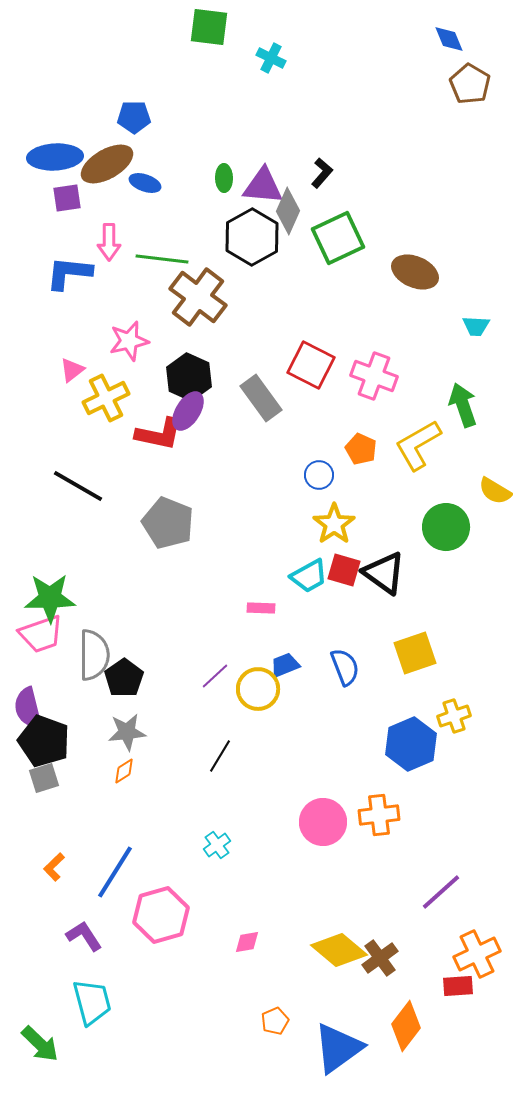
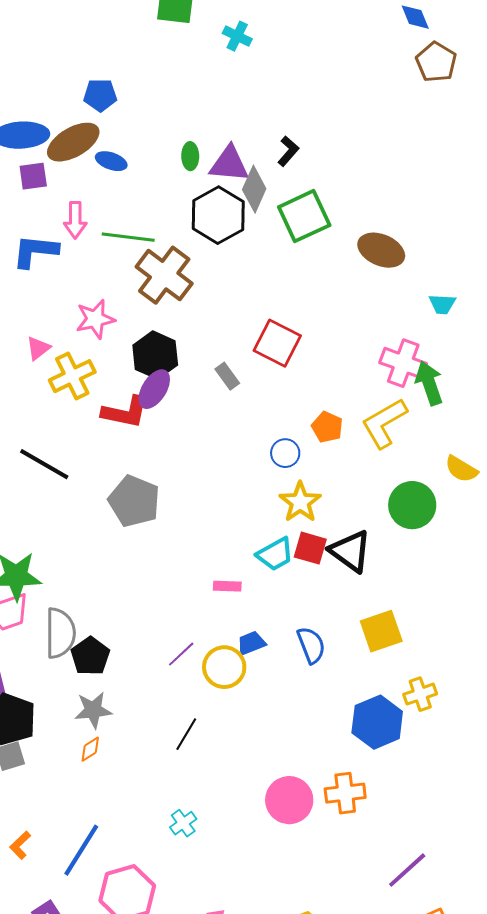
pink cross: (374, 376) -> (403, 363), moved
gray rectangle: (261, 398) -> (227, 376), size x0.6

